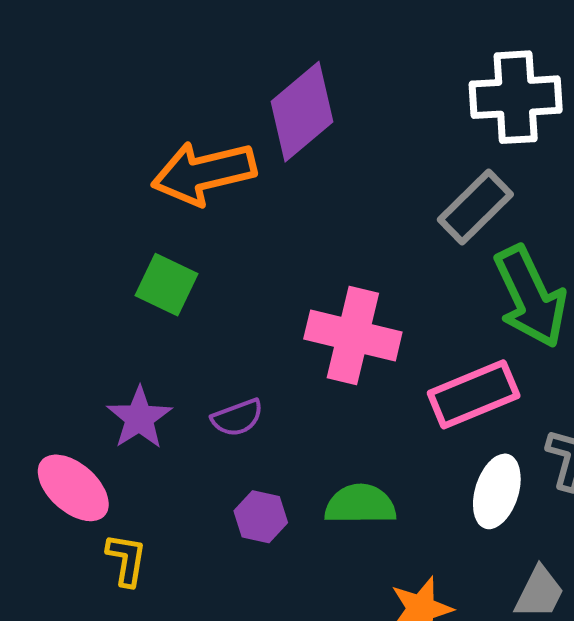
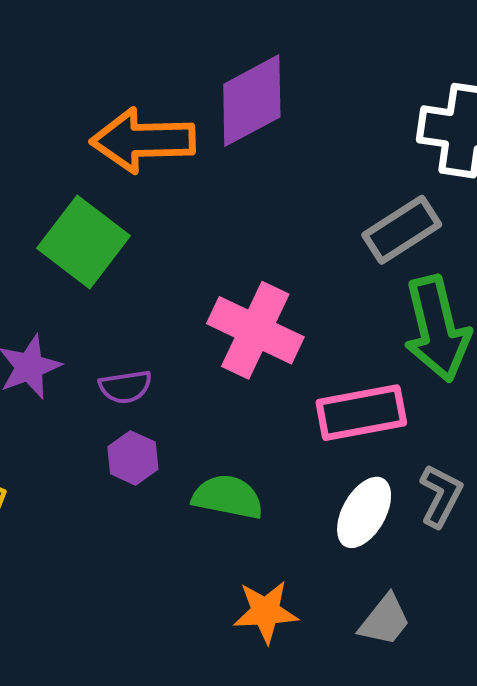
green square: (166, 285) -> (83, 242), size x1.4
purple hexagon: (261, 517) -> (133, 458), moved

